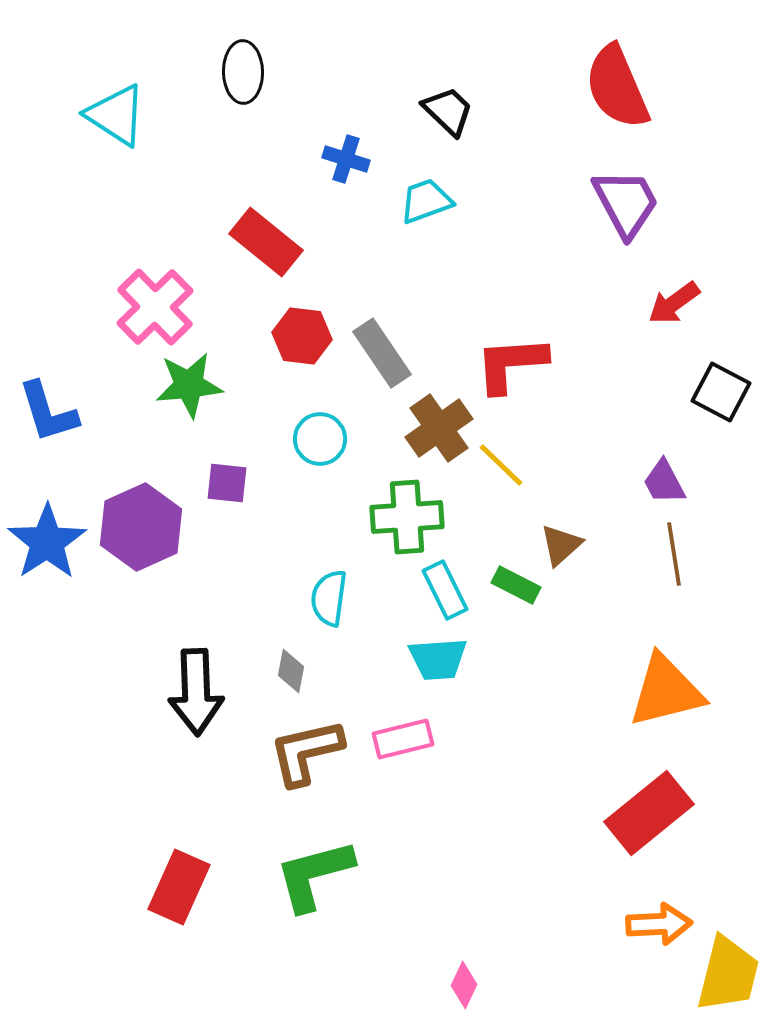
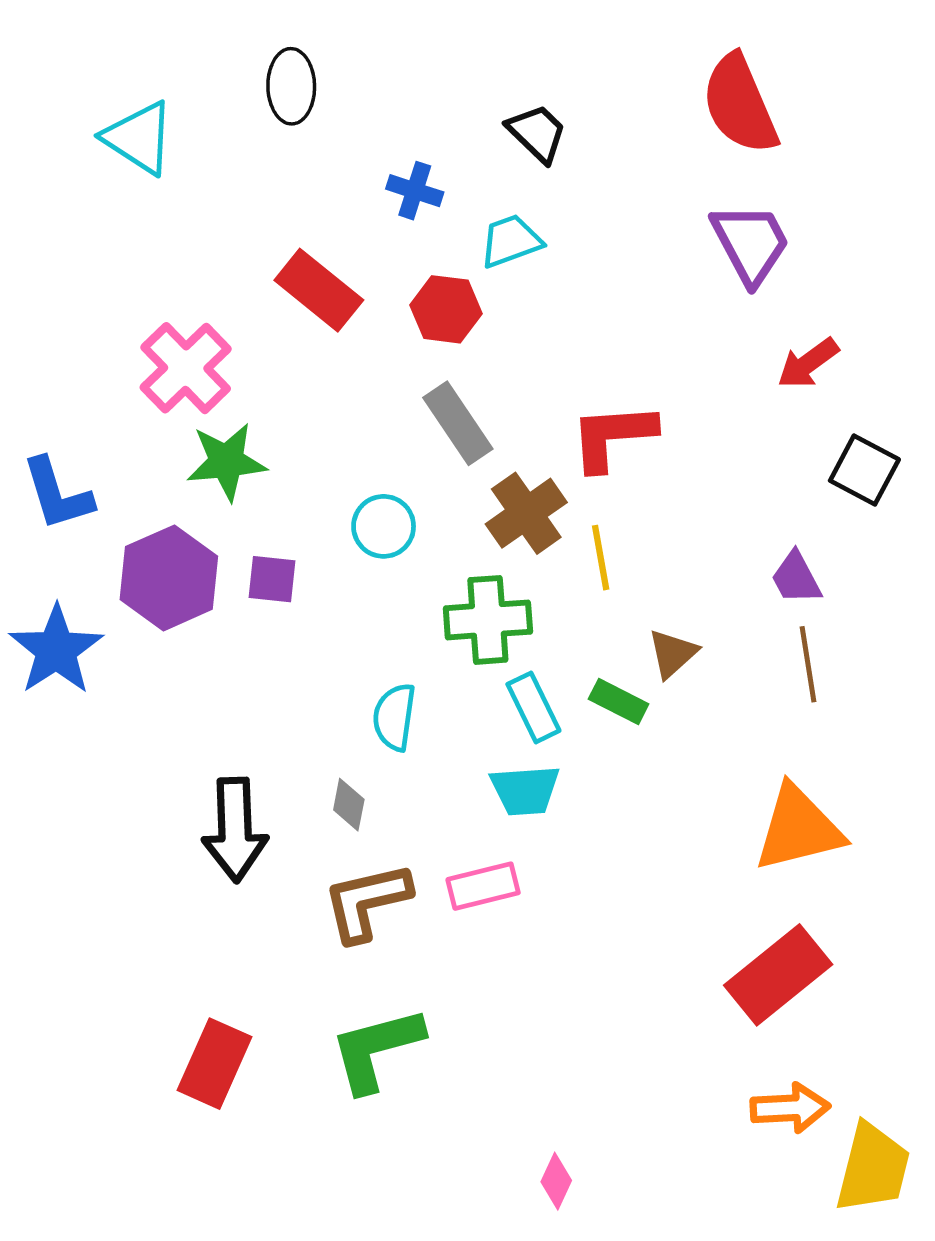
red hexagon: (302, 336) -> (446, 309), moved
yellow line: (501, 465) -> (601, 558), turned 36
purple hexagon: (141, 527) -> (169, 578), moved

